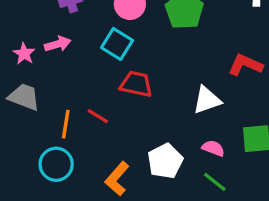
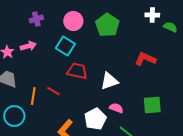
white triangle: (207, 100) -> (109, 81), moved
pink semicircle: (213, 148) -> (116, 108), moved
cyan circle: (56, 164) -> (14, 116), moved

